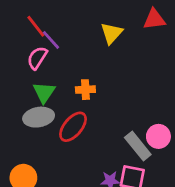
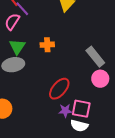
red ellipse: (73, 127) -> (59, 89), moved
gray rectangle: (138, 146) -> (95, 57), moved

